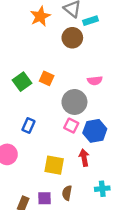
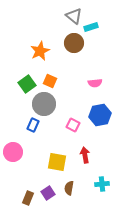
orange star: (40, 16) -> (40, 51), moved
gray circle: (74, 102) -> (44, 104), moved
blue hexagon: (95, 131) -> (100, 115), moved
purple square: (44, 198) -> (48, 193), turned -32

